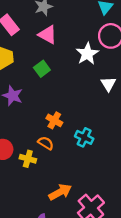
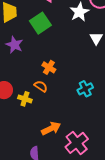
green square: (42, 69) -> (40, 23), size x1.5
cyan cross: (84, 137) -> (85, 89), moved, turned 35

